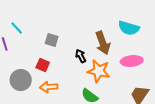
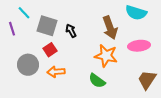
gray square: (52, 40) -> (47, 26), moved, size x1.5
black arrow: (81, 56) -> (71, 31), moved
red square: (43, 65) -> (50, 50), turned 32

